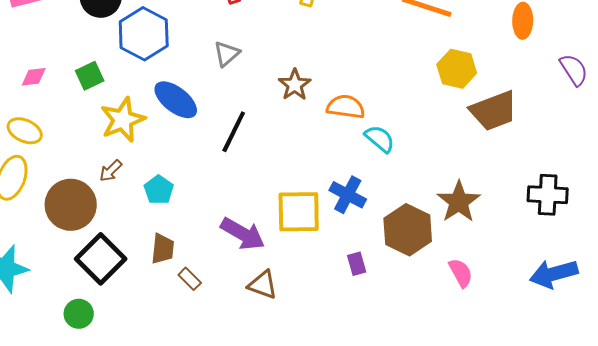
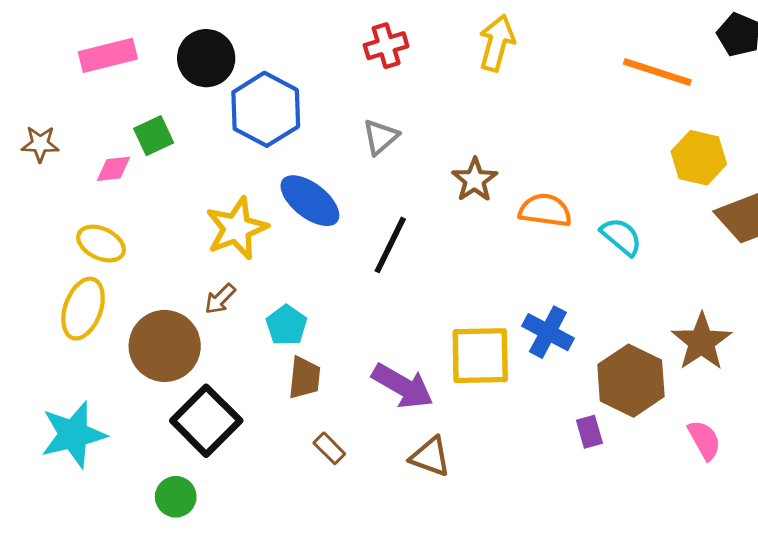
green square: (90, 76) -> (154, 136), moved
cyan semicircle: (380, 139) -> (621, 237), moved
brown trapezoid: (163, 249) -> (304, 378), moved
purple rectangle: (357, 264) -> (589, 432), moved

